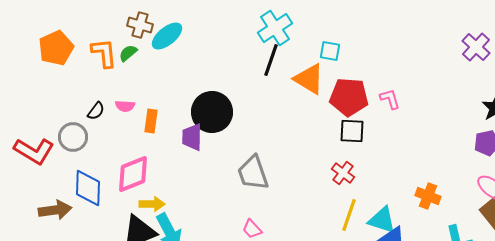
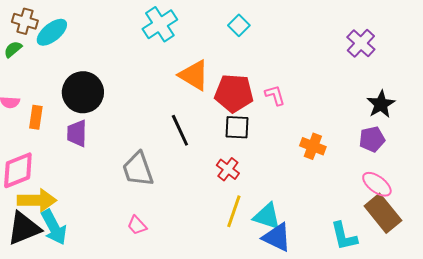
cyan square: (330, 51) -> (239, 25), moved, turned 35
black line: (271, 60) -> (180, 130), moved, turned -44
black circle: (212, 112) -> (83, 92), moved
orange cross: (428, 196) -> (313, 146), moved
yellow arrow: (152, 204) -> (37, 200), size x1.5

